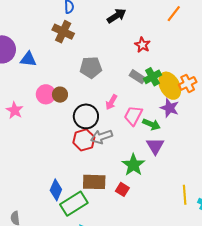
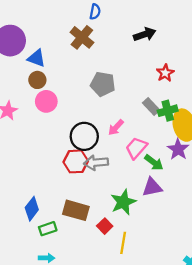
brown circle: (60, 95) -> (37, 80), moved
purple triangle: (155, 146) -> (152, 187), turned 36
yellow line: (185, 195) -> (123, 243), moved
green rectangle: (74, 204) -> (48, 229), size x0.6

